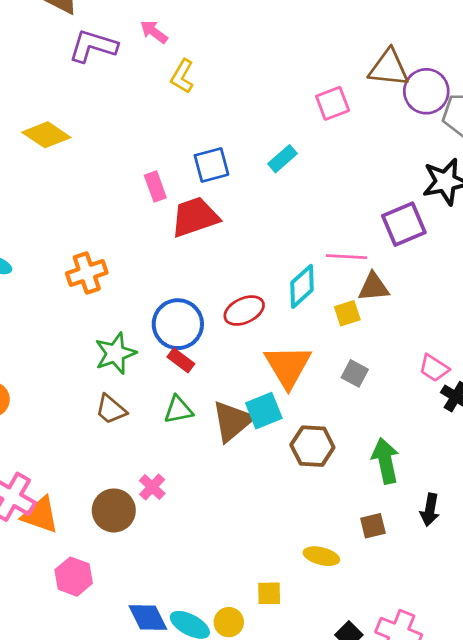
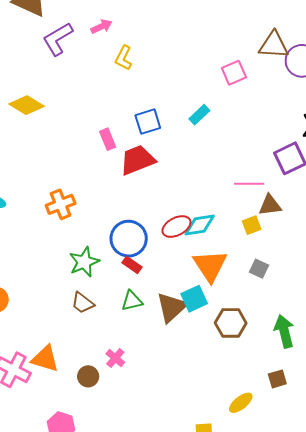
pink arrow: (154, 32) -> (101, 27), turned 120
purple L-shape: (93, 46) -> (58, 39), turned -45
cyan diamond: (302, 286) -> (200, 225), moved, turned 36
brown circle: (114, 510) -> (88, 376), size x0.7
orange triangle: (40, 515) -> (45, 359), moved
yellow ellipse: (321, 556) -> (241, 403), turned -50

